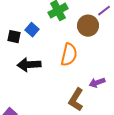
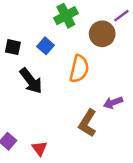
blue square: (32, 30) -> (45, 46), moved
black arrow: (29, 65) -> (31, 81), turned -125

